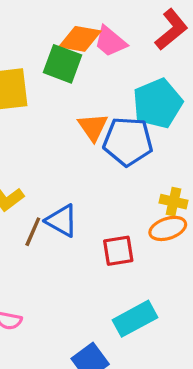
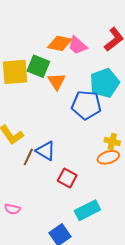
green square: (62, 64) -> (38, 66), moved
orange triangle: (93, 127) -> (57, 81), moved
red square: (118, 251) -> (67, 178), moved, turned 36

